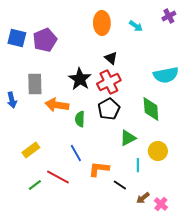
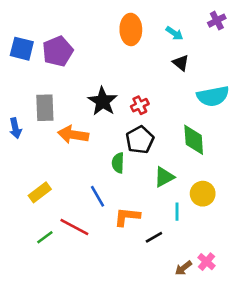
black triangle: (111, 58) -> (181, 63), moved
red cross: (109, 82) -> (140, 105), size x0.6
green semicircle: (80, 119) -> (118, 163), moved
black line: (120, 185) -> (154, 237), turned -64
brown arrow: (143, 198) -> (183, 268), moved

